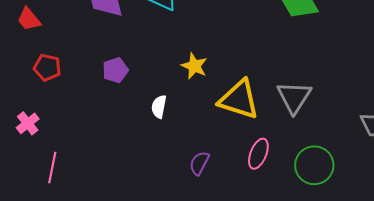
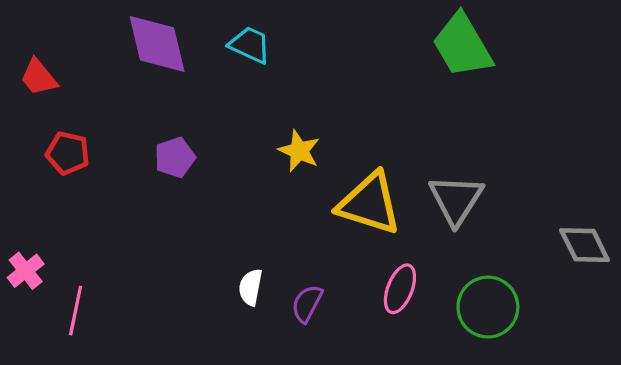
white semicircle: (159, 107) -> (250, 287), moved
pink cross: (28, 123) -> (26, 271), moved

